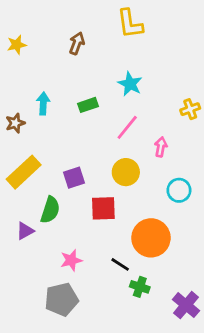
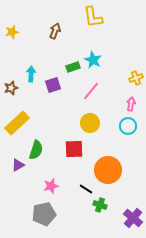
green rectangle: (88, 105) -> (73, 67), moved
pink arrow: (161, 147) -> (131, 104), moved
purple square: (74, 178) -> (53, 85), moved
cyan circle: (179, 190) -> (128, 126), moved

